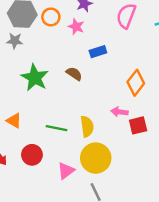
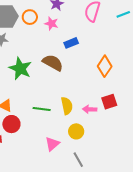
brown semicircle: (74, 74) -> (53, 63), size x1.5
pink arrow: (119, 112) -> (90, 109), moved
red circle: (32, 155) -> (11, 124), moved
yellow circle: (96, 158) -> (76, 131), size x0.6

